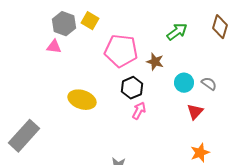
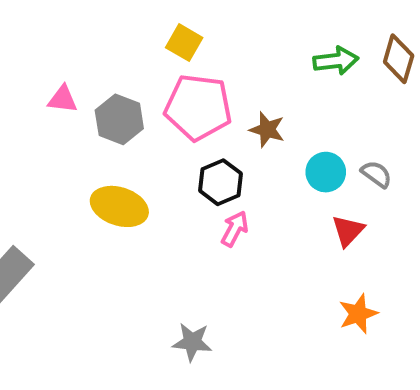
yellow square: (90, 21) -> (184, 43), moved
gray hexagon: (64, 24) -> (119, 119), moved
green arrow: (177, 32) -> (336, 61), moved, turned 30

